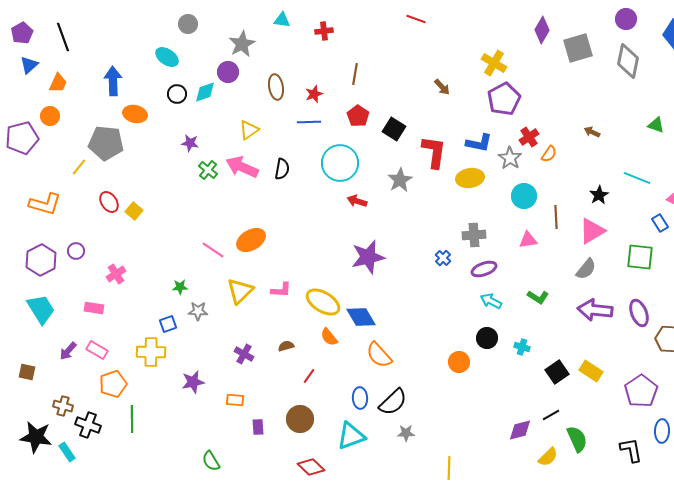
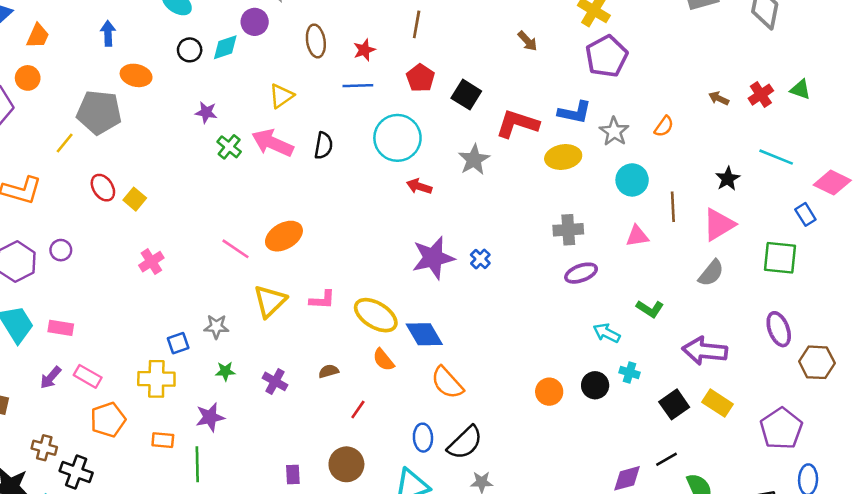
blue arrow: (113, 81) -> (108, 33), size x0.7
red cross: (529, 137) -> (761, 95), moved
red L-shape: (434, 152) -> (517, 124), turned -80
blue cross: (443, 258) -> (480, 259), moved
pink cross: (116, 274) -> (151, 262), moved
green star: (180, 287) -> (225, 371), moved
cyan arrow: (491, 301) -> (607, 333), moved
pink rectangle: (94, 308) -> (61, 328), moved
purple arrow: (595, 310) -> (705, 351), moved
black circle: (487, 338) -> (595, 385), moved
orange rectangle: (235, 400) -> (163, 440), moved
green line: (132, 419) -> (197, 464), moved

